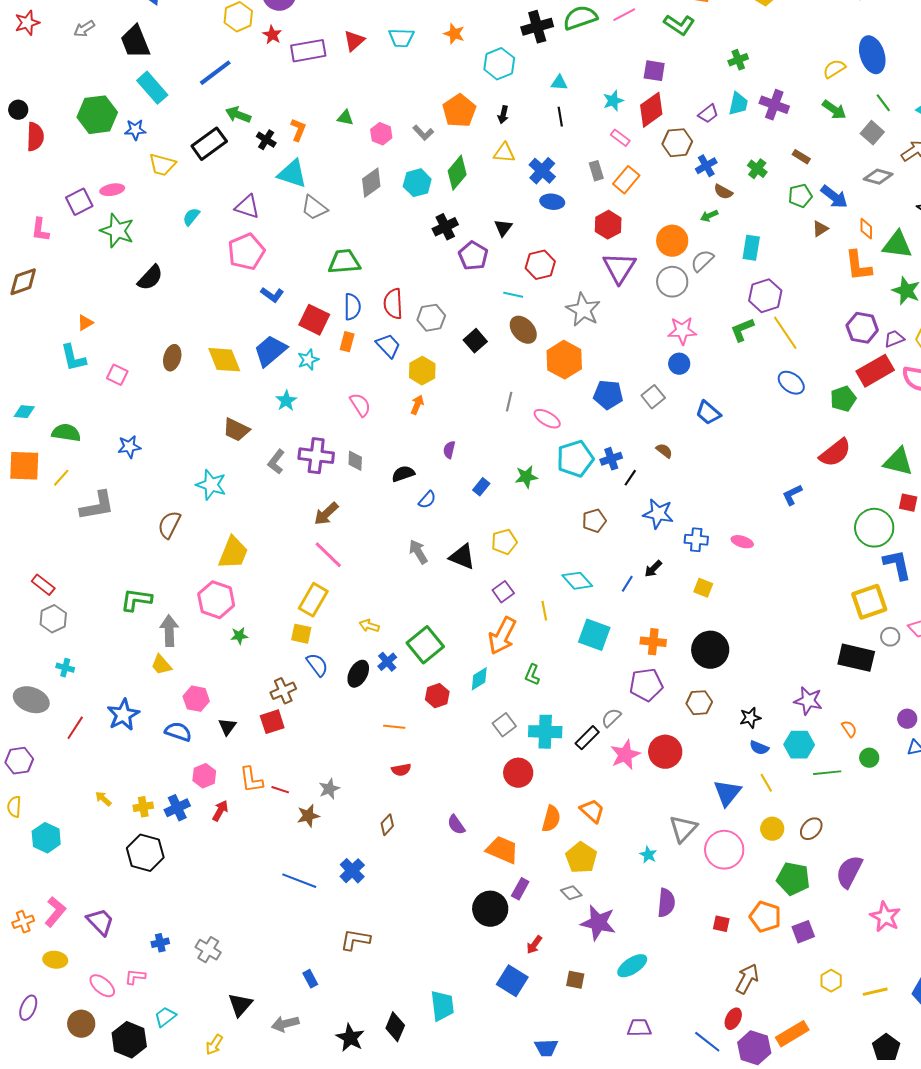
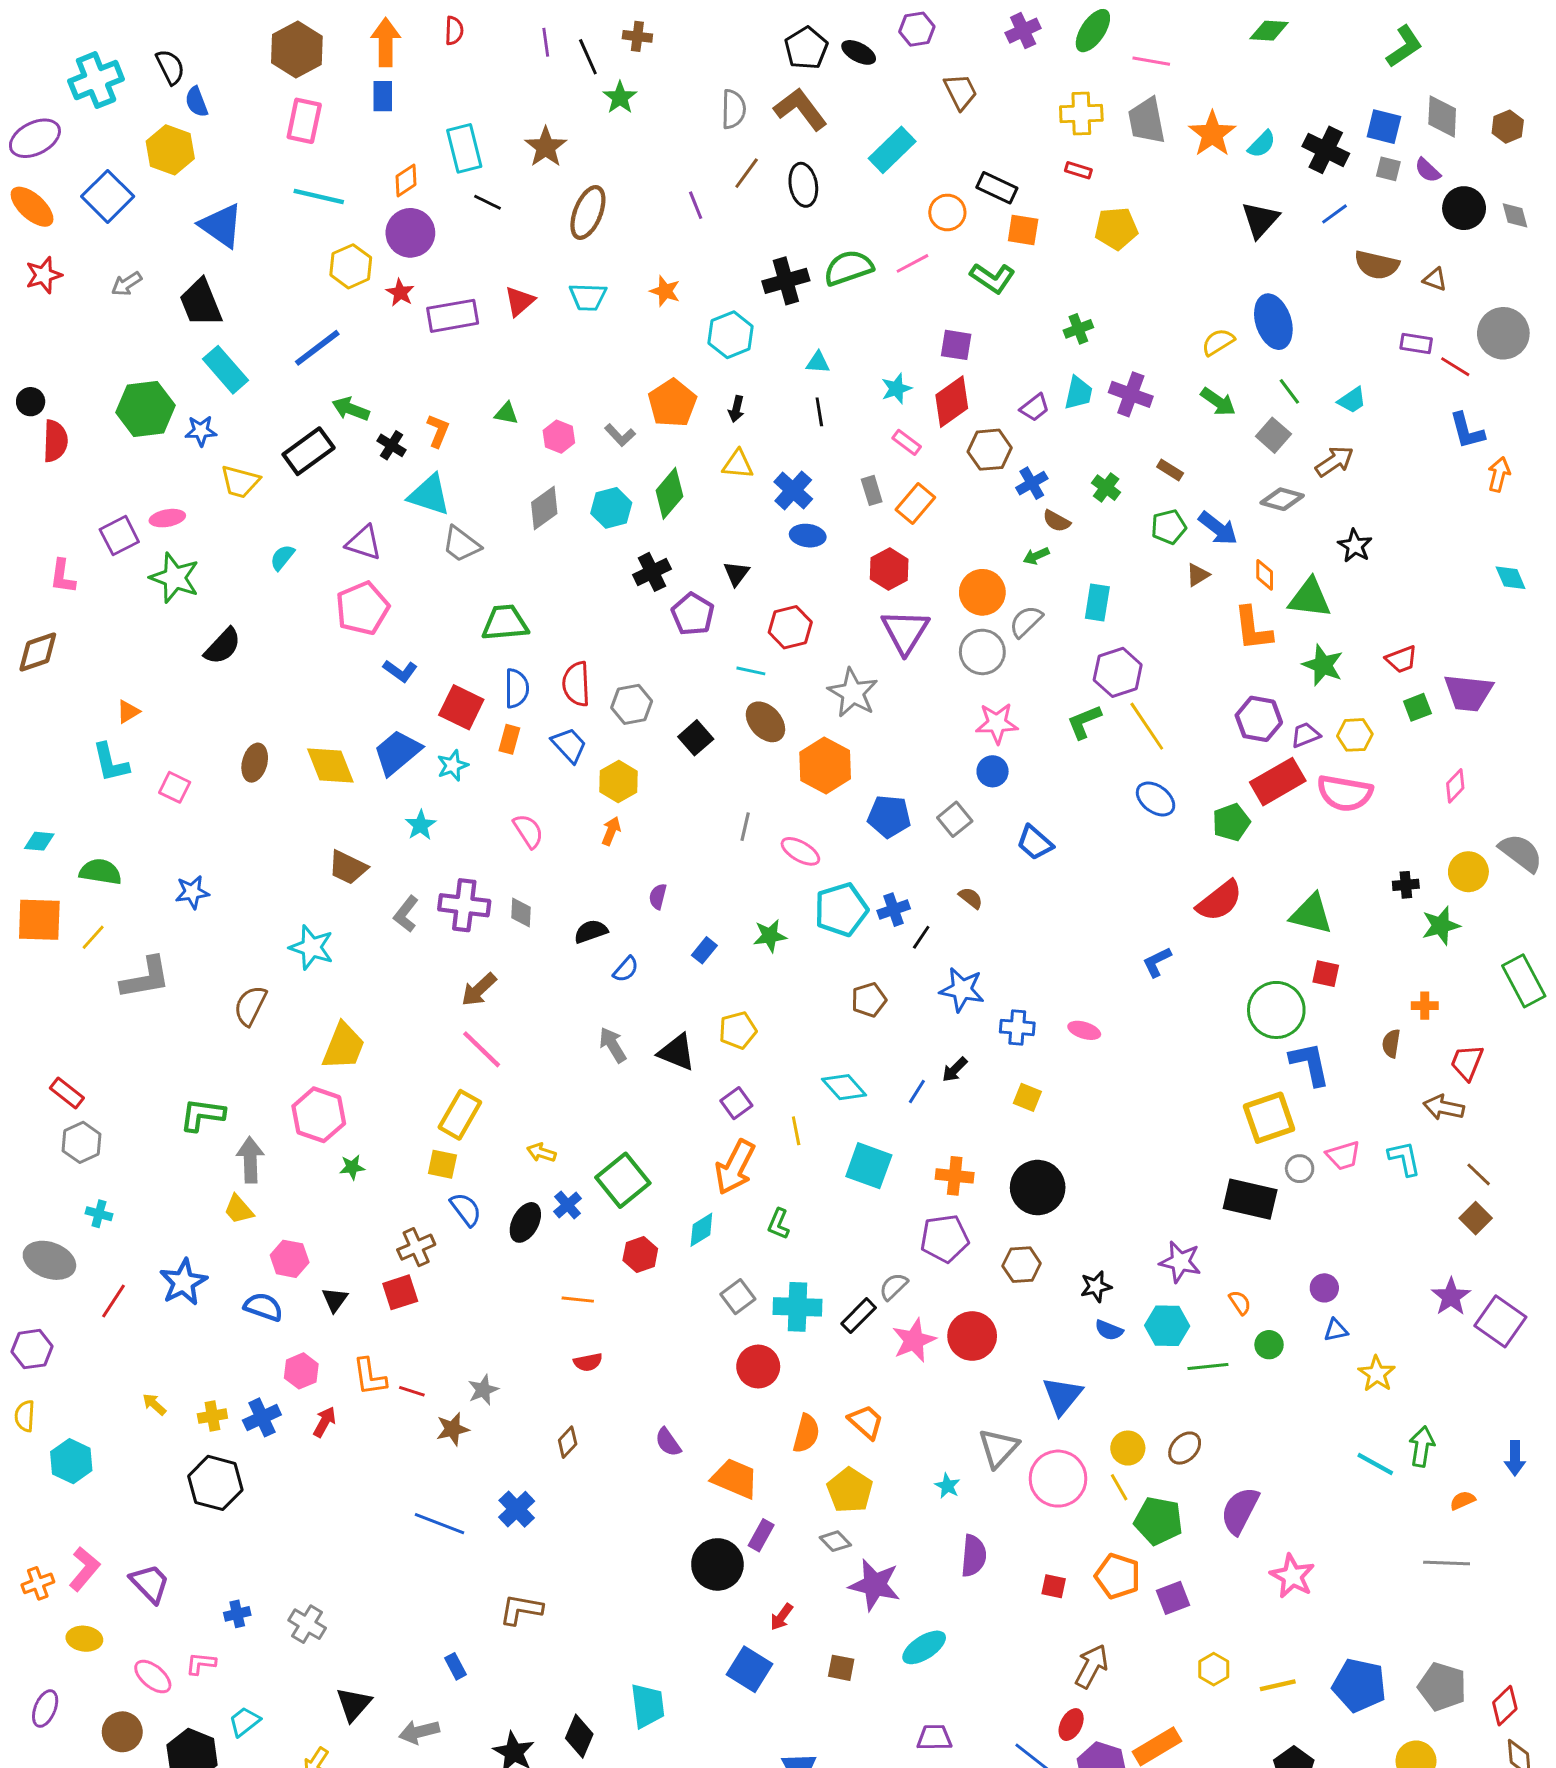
yellow line: (766, 783) -> (1119, 1487), moved

